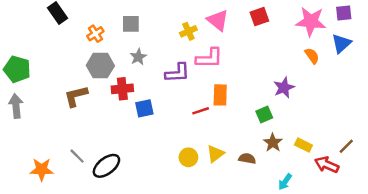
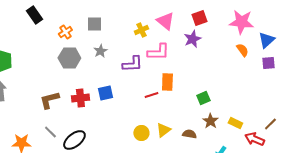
purple square: (344, 13) -> (268, 63), moved
purple star: (284, 88) -> (192, 39), moved
red cross: (122, 89) -> (80, 98), moved
brown L-shape: (76, 96) -> (49, 100), moved

